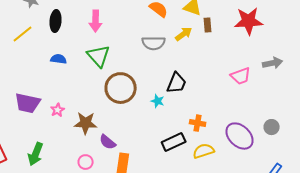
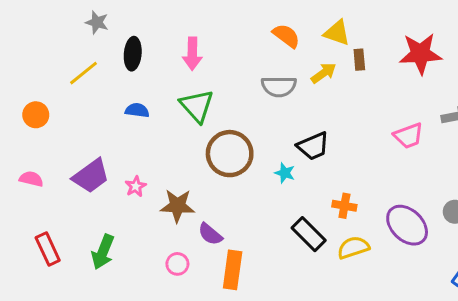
black trapezoid: (177, 83) -> (313, 146), turned 45
purple trapezoid: (28, 103) -> (91, 176), turned -48
black rectangle: (174, 142) -> (309, 234), turned 70

